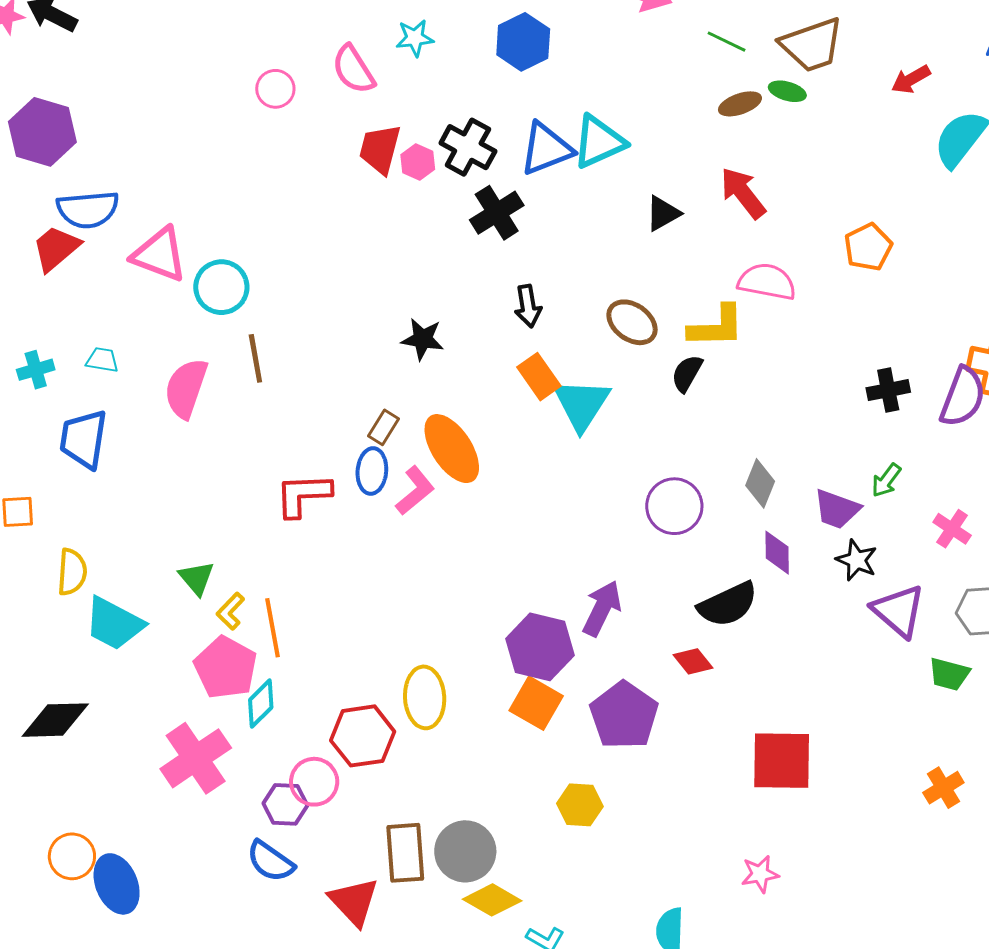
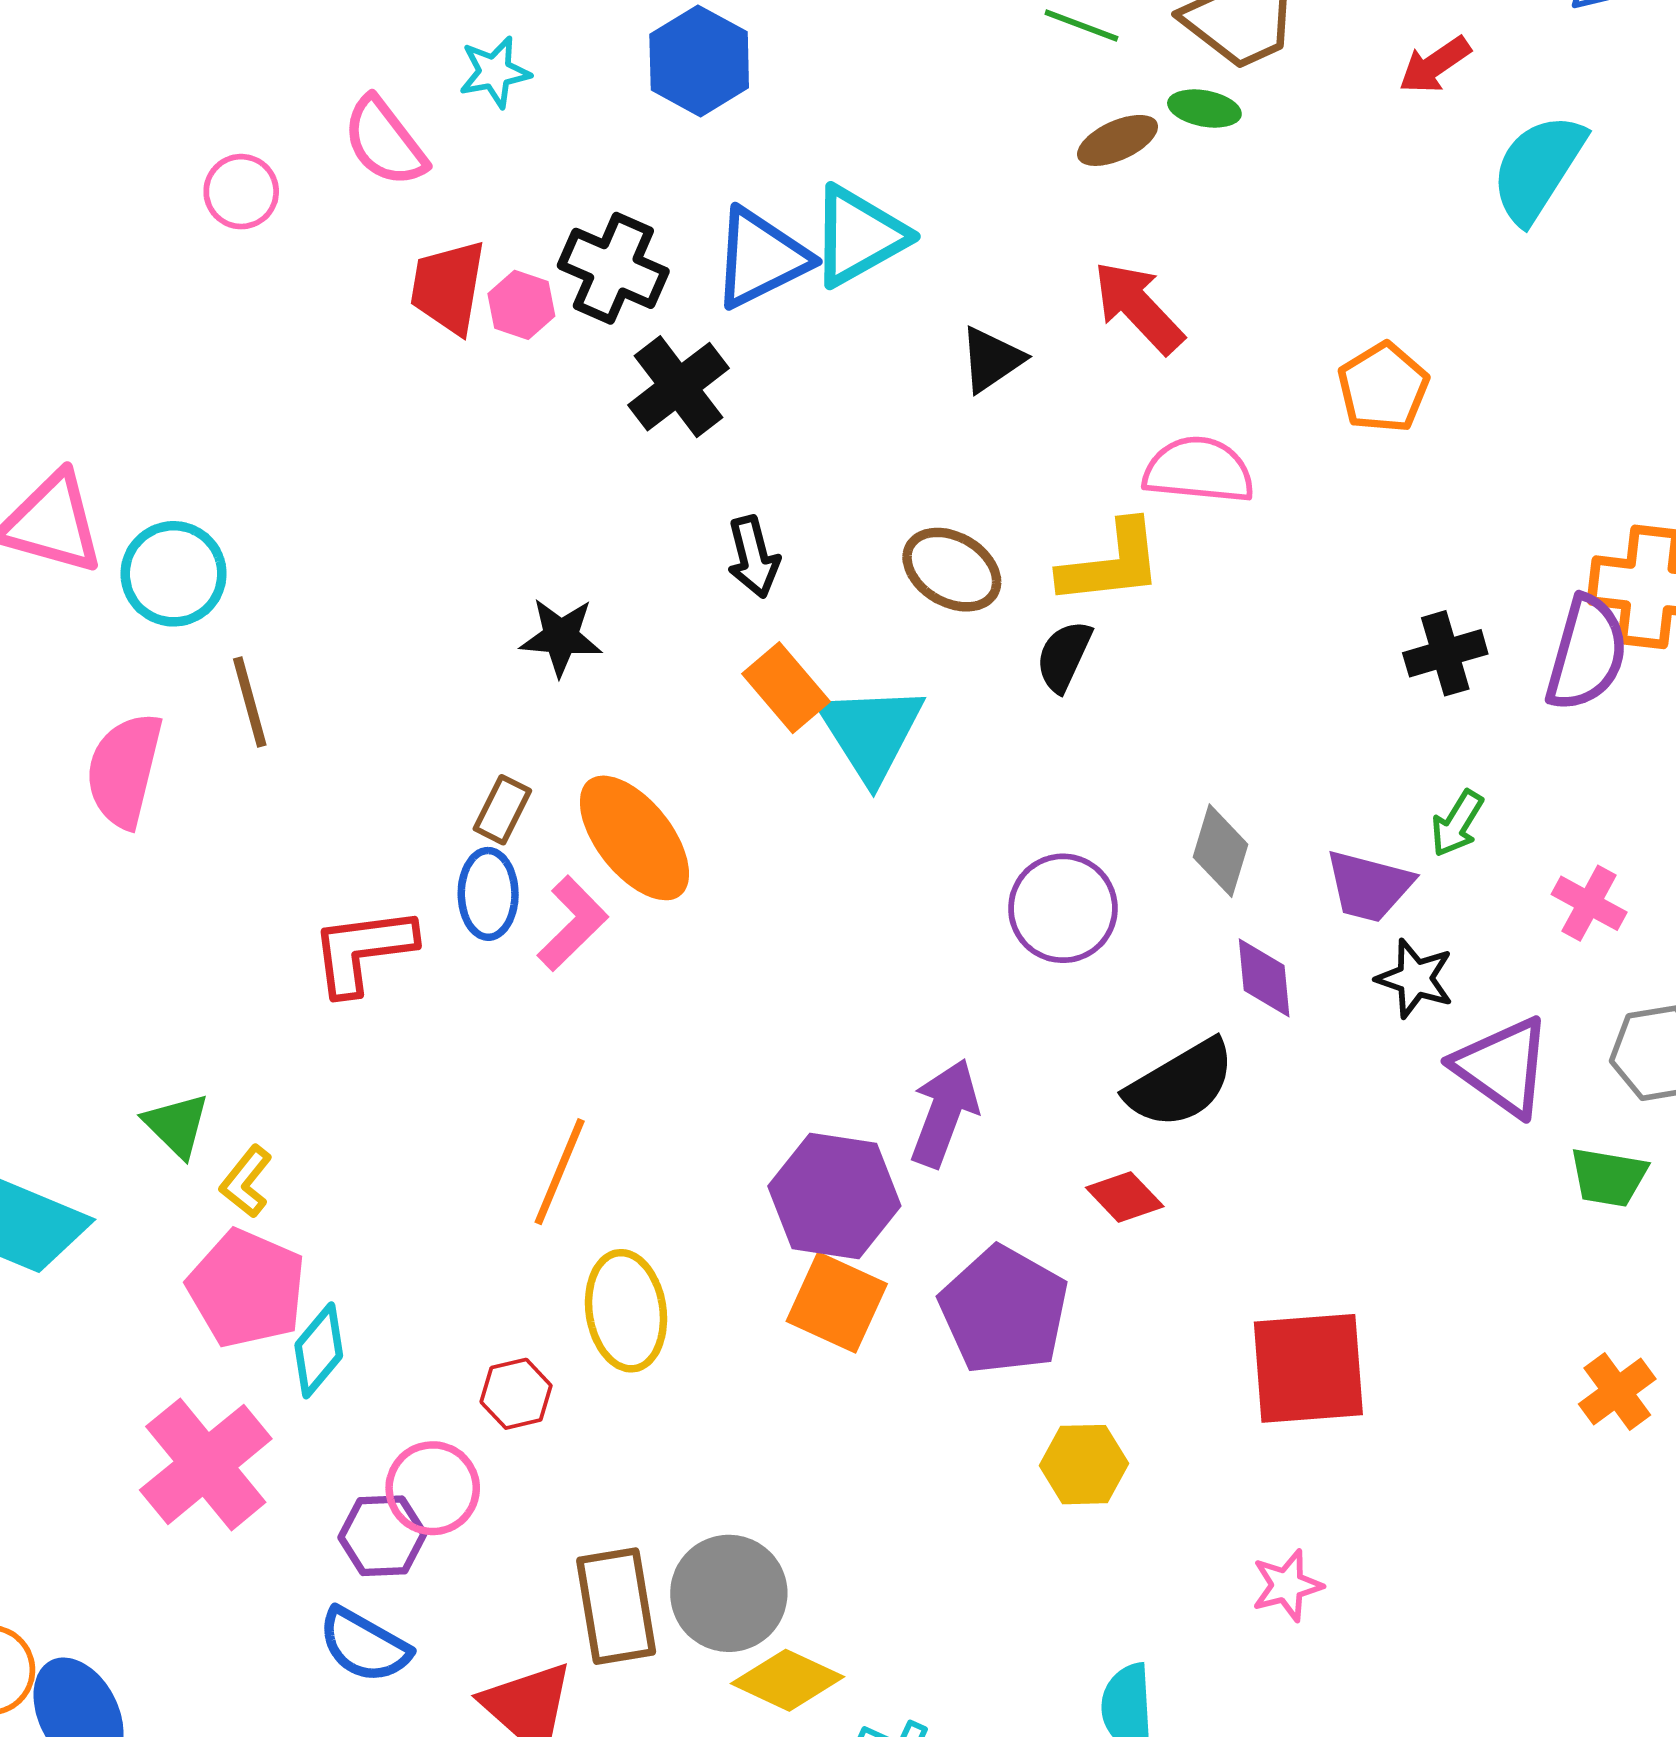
orange line: (272, 628) -> (560, 1172), moved, turned 38
red hexagon: (363, 736) -> (516, 1394), size x0.6
yellow hexagon: (580, 805) -> (1084, 1465), moved

